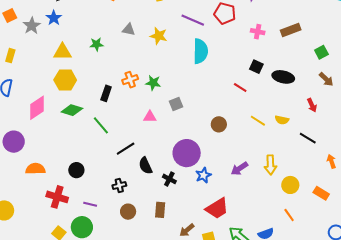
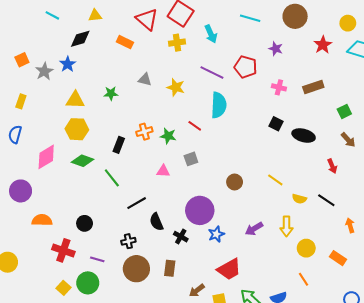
red line: (240, 88) -> (195, 126), moved
yellow semicircle: (282, 120) -> (299, 199), moved
brown circle: (128, 212) -> (136, 269), size x1.6

